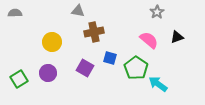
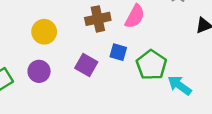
pink semicircle: (149, 40) -> (135, 16), moved, turned 78

